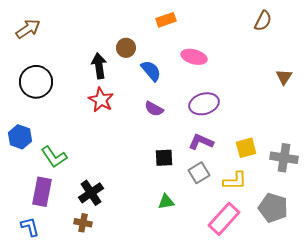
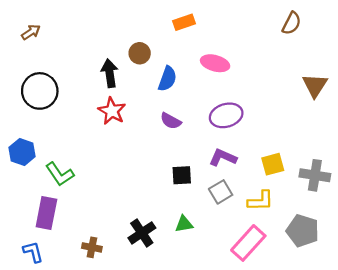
brown arrow: (28, 29) -> (31, 32), size x0.7
blue semicircle: (151, 71) -> (167, 79), turned 60
brown triangle: (284, 77) -> (315, 85), size x1.4
black cross: (91, 193) -> (142, 233), moved

